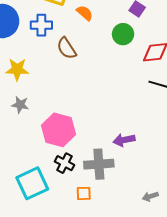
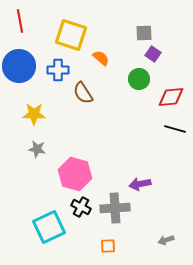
orange square: (84, 193) -> (108, 246), moved

